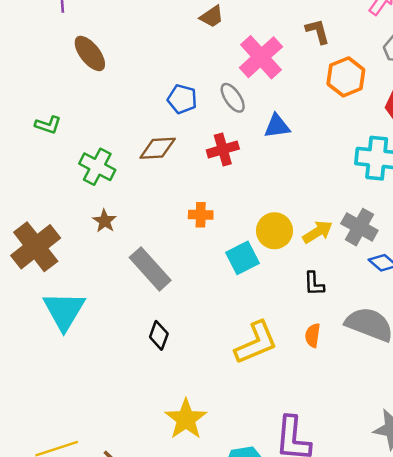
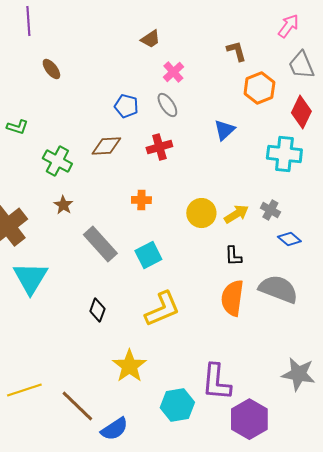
brown ellipse: (90, 53) -> (51, 69), size x0.7
pink cross: (261, 57) -> (173, 72), moved, size x0.6
blue triangle: (277, 126) -> (224, 130), moved, turned -35
gray cross: (359, 227) -> (270, 210), size x0.7
cyan square: (243, 258) -> (148, 255), moved
black diamond: (159, 335) -> (97, 310), moved
orange semicircle: (313, 335) -> (232, 298), size x1.8
yellow L-shape: (256, 343) -> (162, 309), moved

